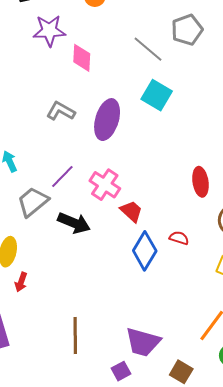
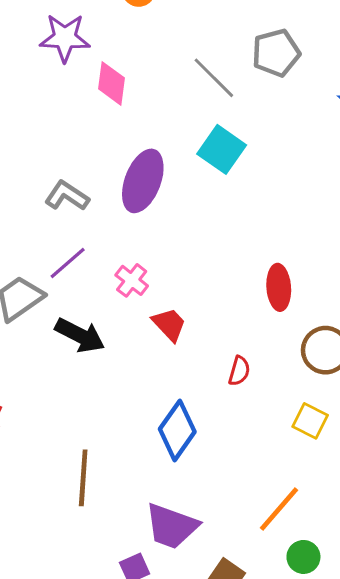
gray L-shape: (61, 111) -> (67, 196), moved
pink cross: (105, 185) -> (132, 280), size x0.7
red semicircle: (179, 238) -> (239, 371), turned 84
blue diamond: (145, 251) -> (177, 430), moved
brown line: (75, 335) -> (83, 478), moved

